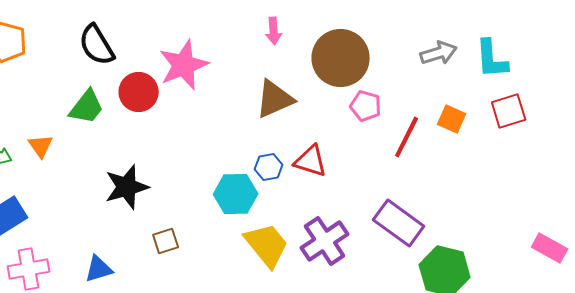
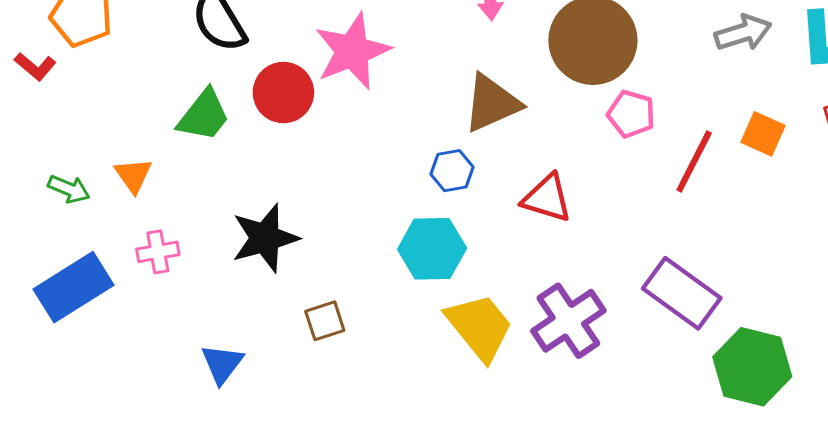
blue hexagon: (269, 167) -> (452, 171), moved
pink cross: (29, 269) -> (158, 252), moved, size x0.7
blue triangle: (99, 269) -> (222, 364), turned -36

